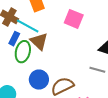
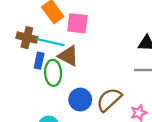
pink square: (74, 19) -> (77, 23), moved

